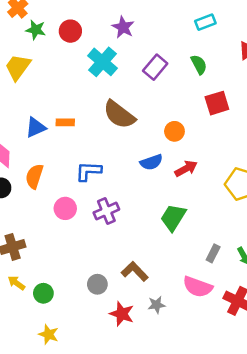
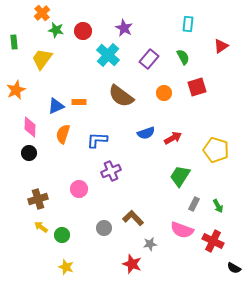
cyan rectangle: (205, 22) -> (188, 24), turned -63
orange circle: (174, 131) -> (164, 93), moved
orange semicircle: (34, 176) -> (63, 134), moved
pink circle: (65, 208) -> (79, 189), moved
green trapezoid: (173, 217) -> (180, 176), moved
red star: (122, 314) -> (132, 264), moved

